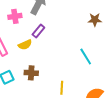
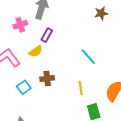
cyan line: (86, 56) -> (88, 57), moved

